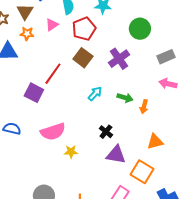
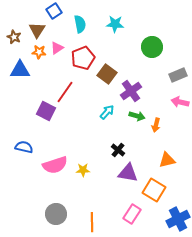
pink triangle: (52, 25) -> (57, 48), moved
red pentagon: (84, 29) -> (83, 58), moved
brown square: (83, 58) -> (107, 74), moved
purple cross: (119, 59) -> (131, 91), moved
pink semicircle: (53, 132) -> (55, 165), moved

